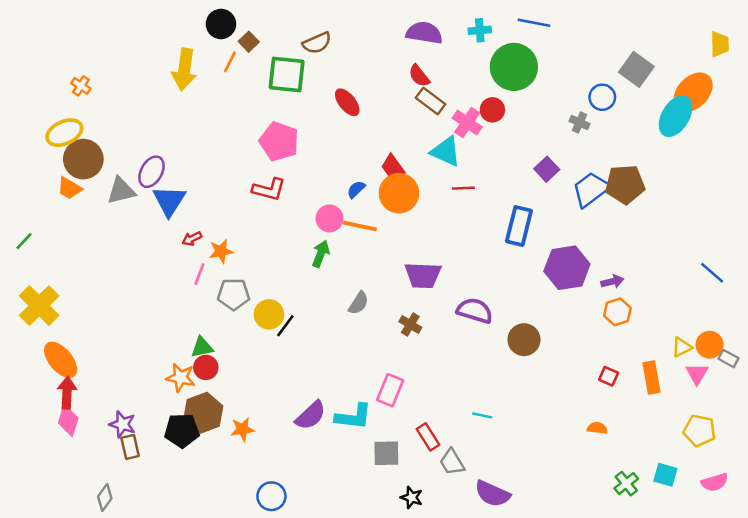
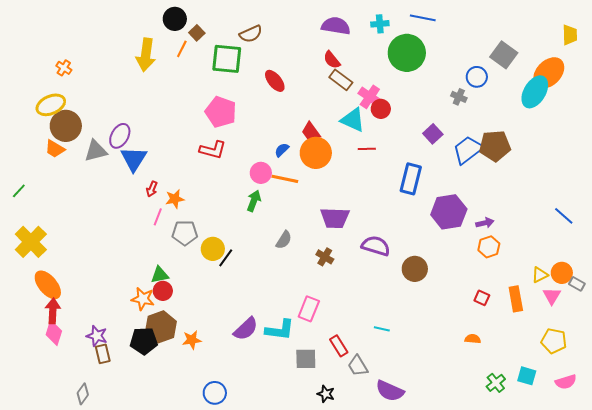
red circle: (492, 110) -> (381, 109), moved
red arrow: (192, 239) -> (152, 189), turned -42

